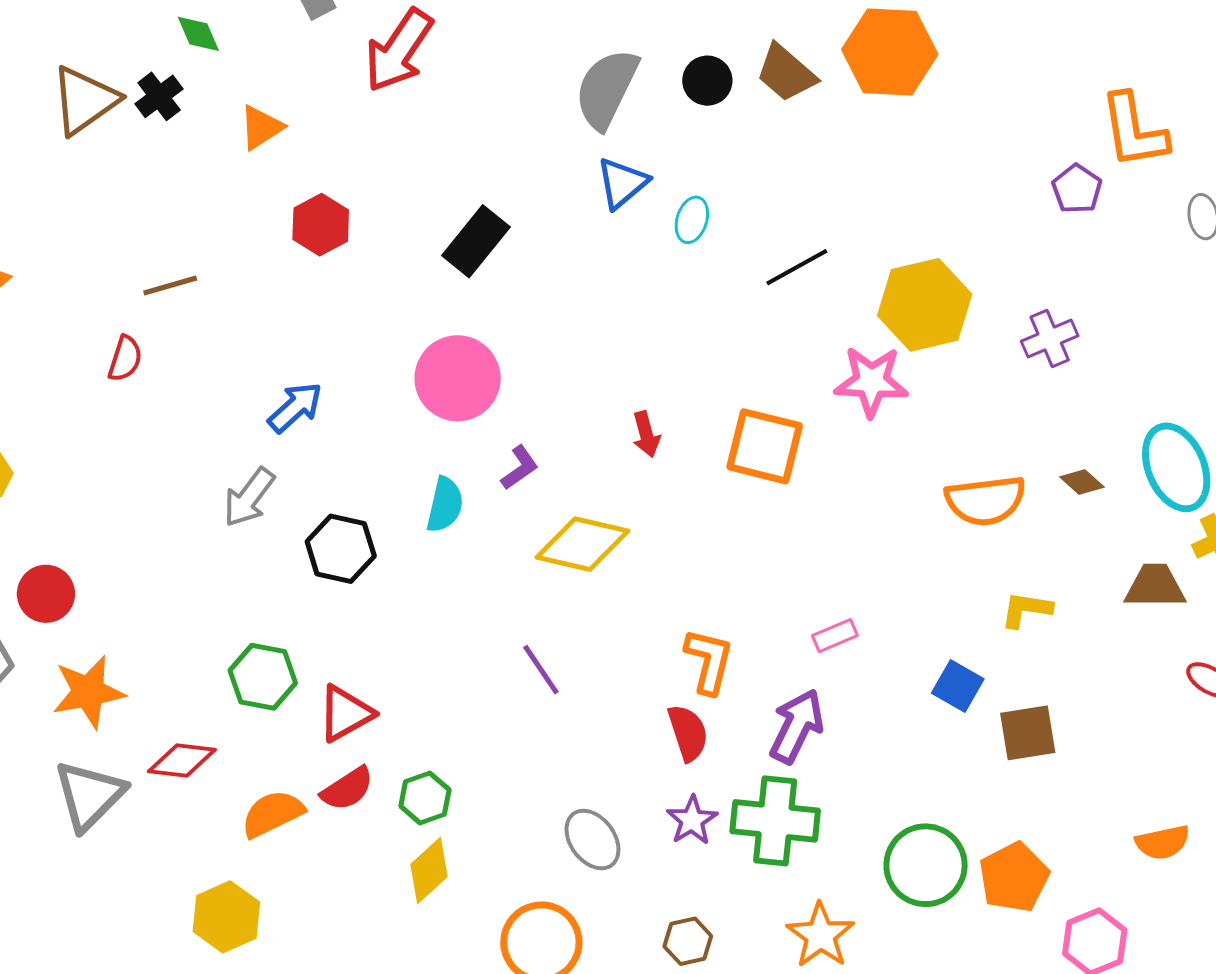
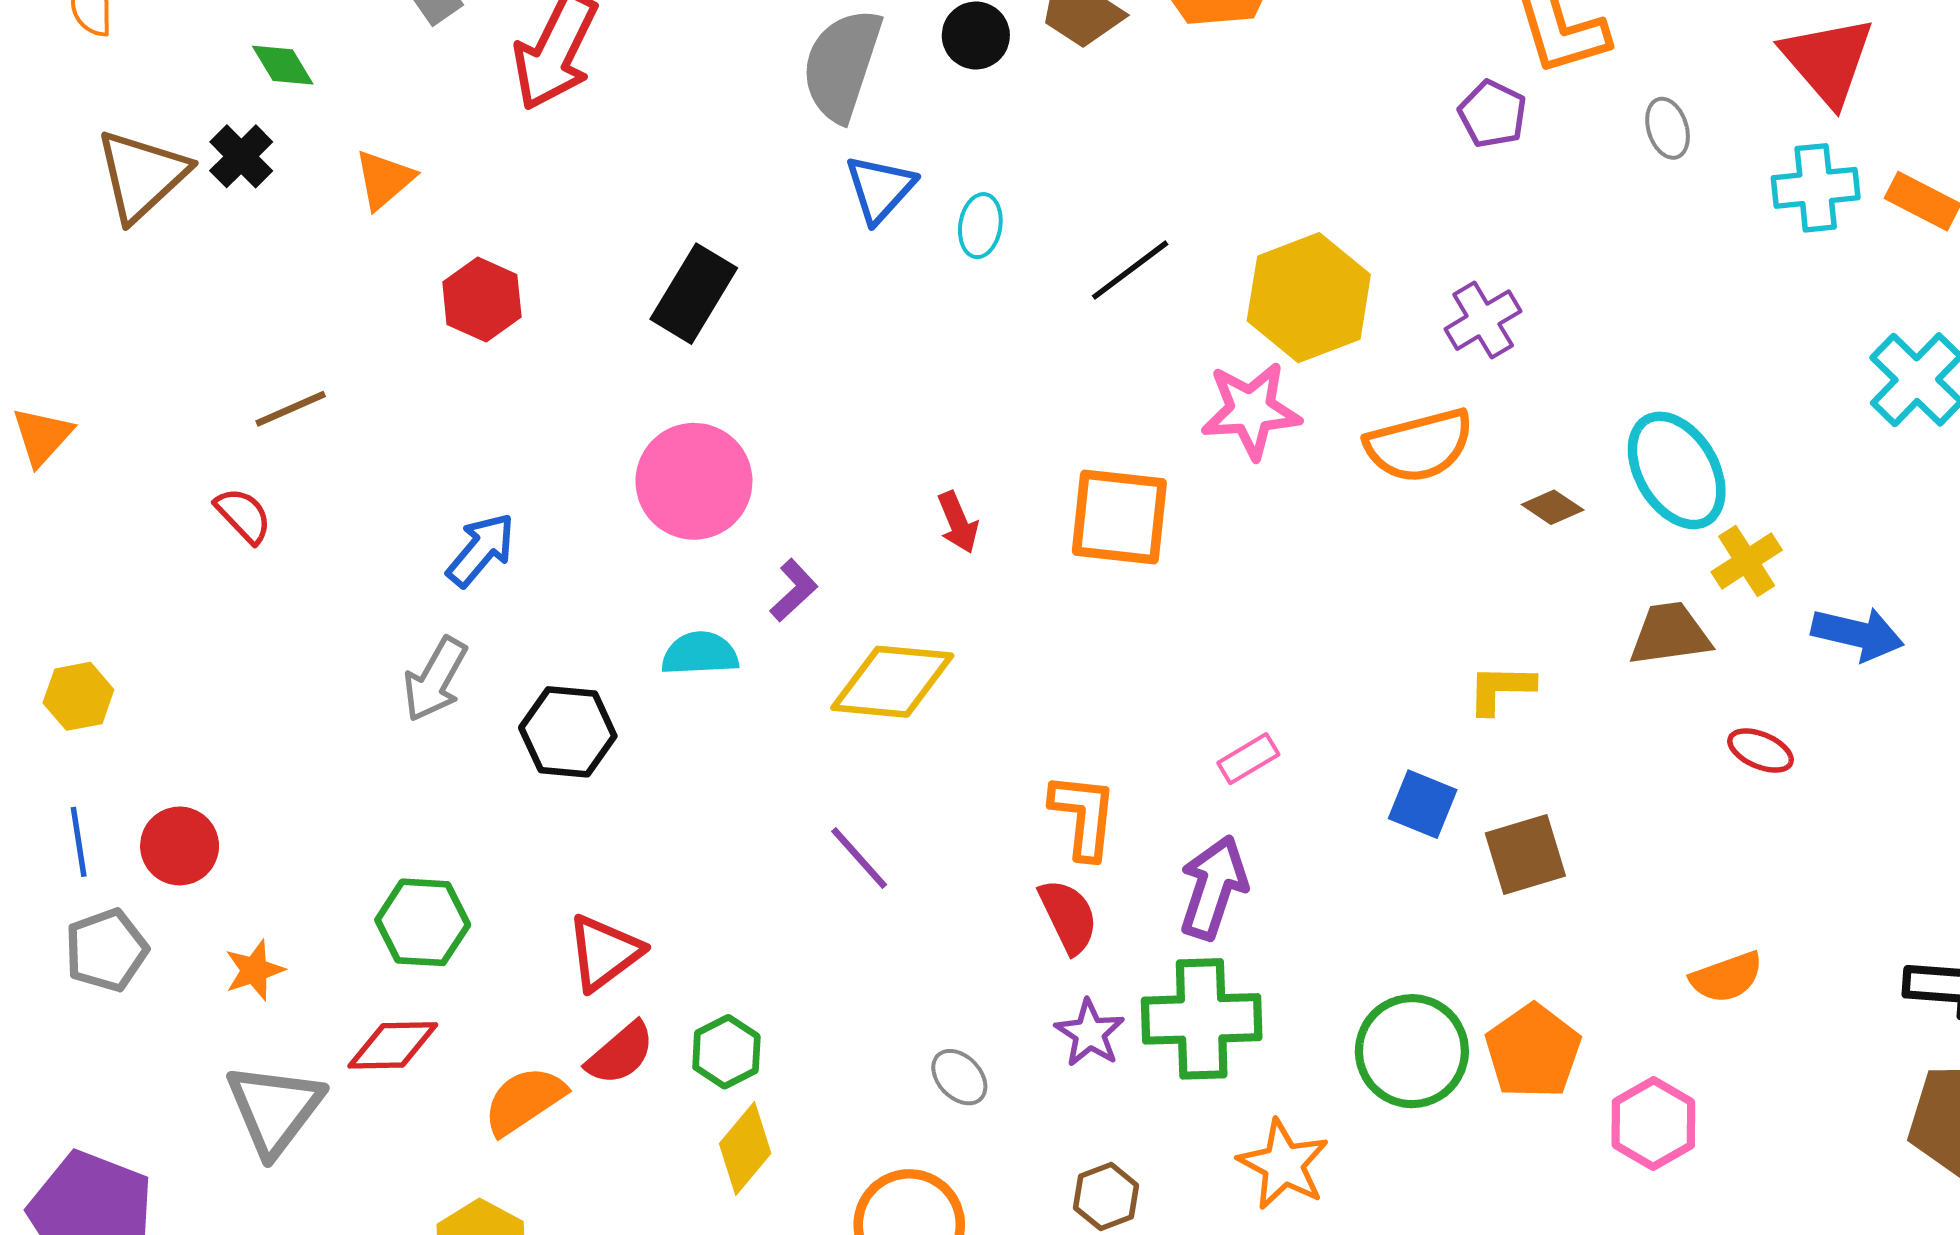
red semicircle: (125, 359) -> (243, 515), turned -54
orange semicircle: (985, 500) -> (1419, 445), moved
cyan semicircle: (445, 505) -> (700, 654), turned -98
green hexagon: (263, 677) -> (423, 922), moved
orange star: (88, 692) -> (254, 970), size x0.6
gray ellipse: (592, 840) -> (959, 1077), size x0.7

